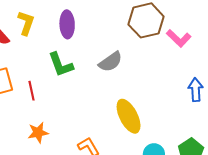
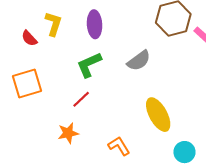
green L-shape: (61, 65) -> (89, 65), turned 88
red line: (32, 91) -> (81, 99), moved, turned 60

